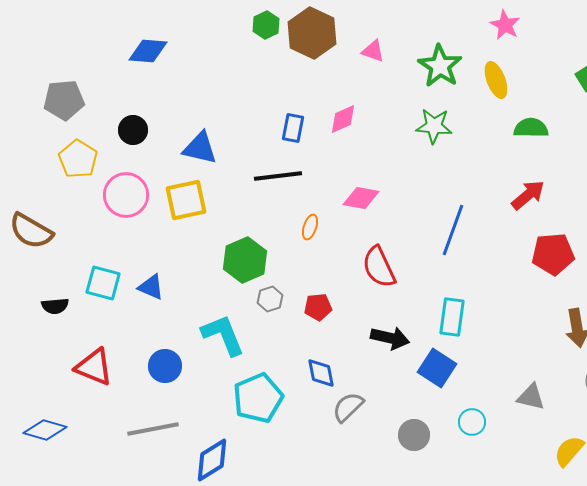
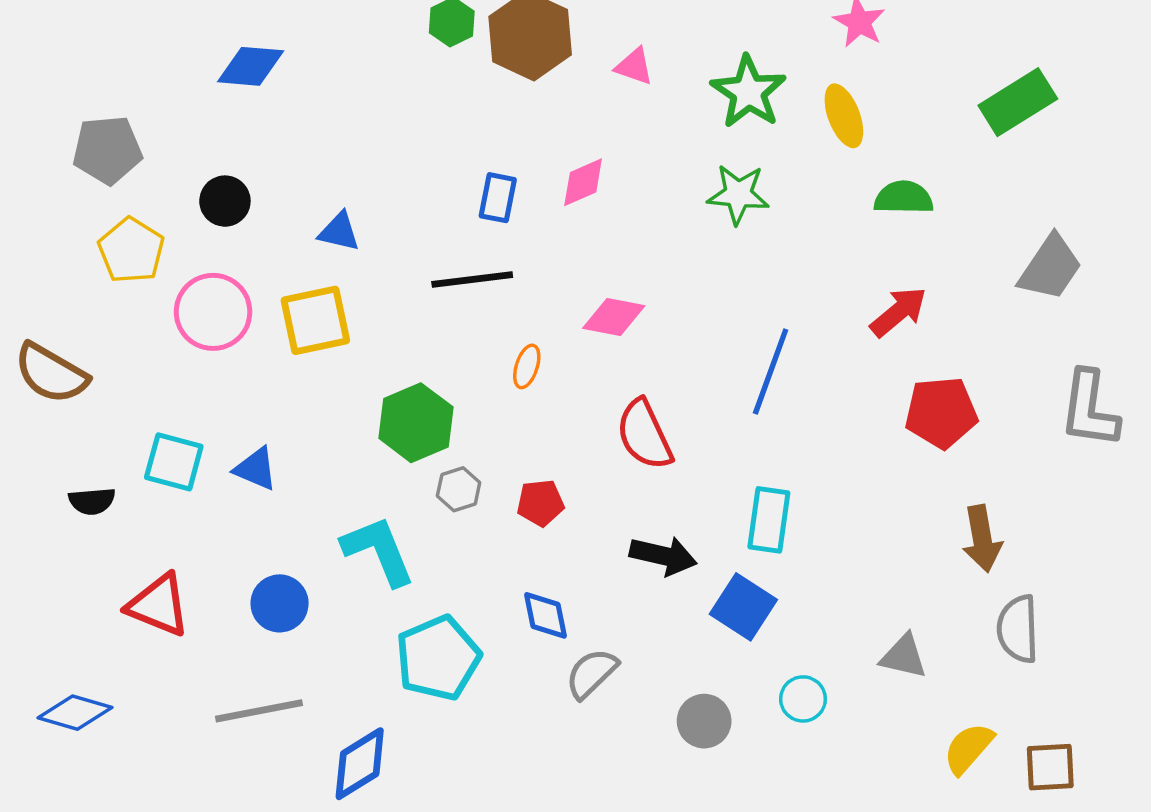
blue triangle: (200, 148) -> (339, 232), size x0.7

